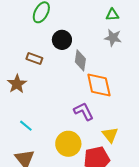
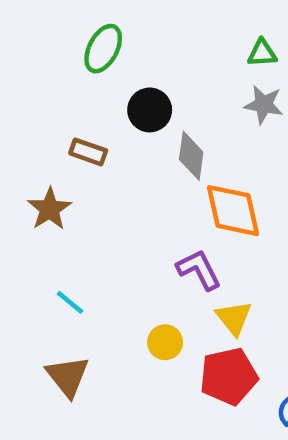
yellow triangle: (110, 135) -> (234, 318), moved
yellow circle: (68, 144) -> (165, 342), size x0.6

